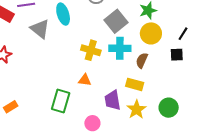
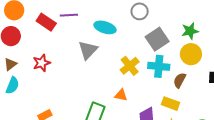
cyan ellipse: (63, 14) -> (105, 27), turned -60
gray triangle: (40, 29) -> (88, 50), moved, turned 30
yellow cross: (91, 50) -> (130, 66), turned 30

